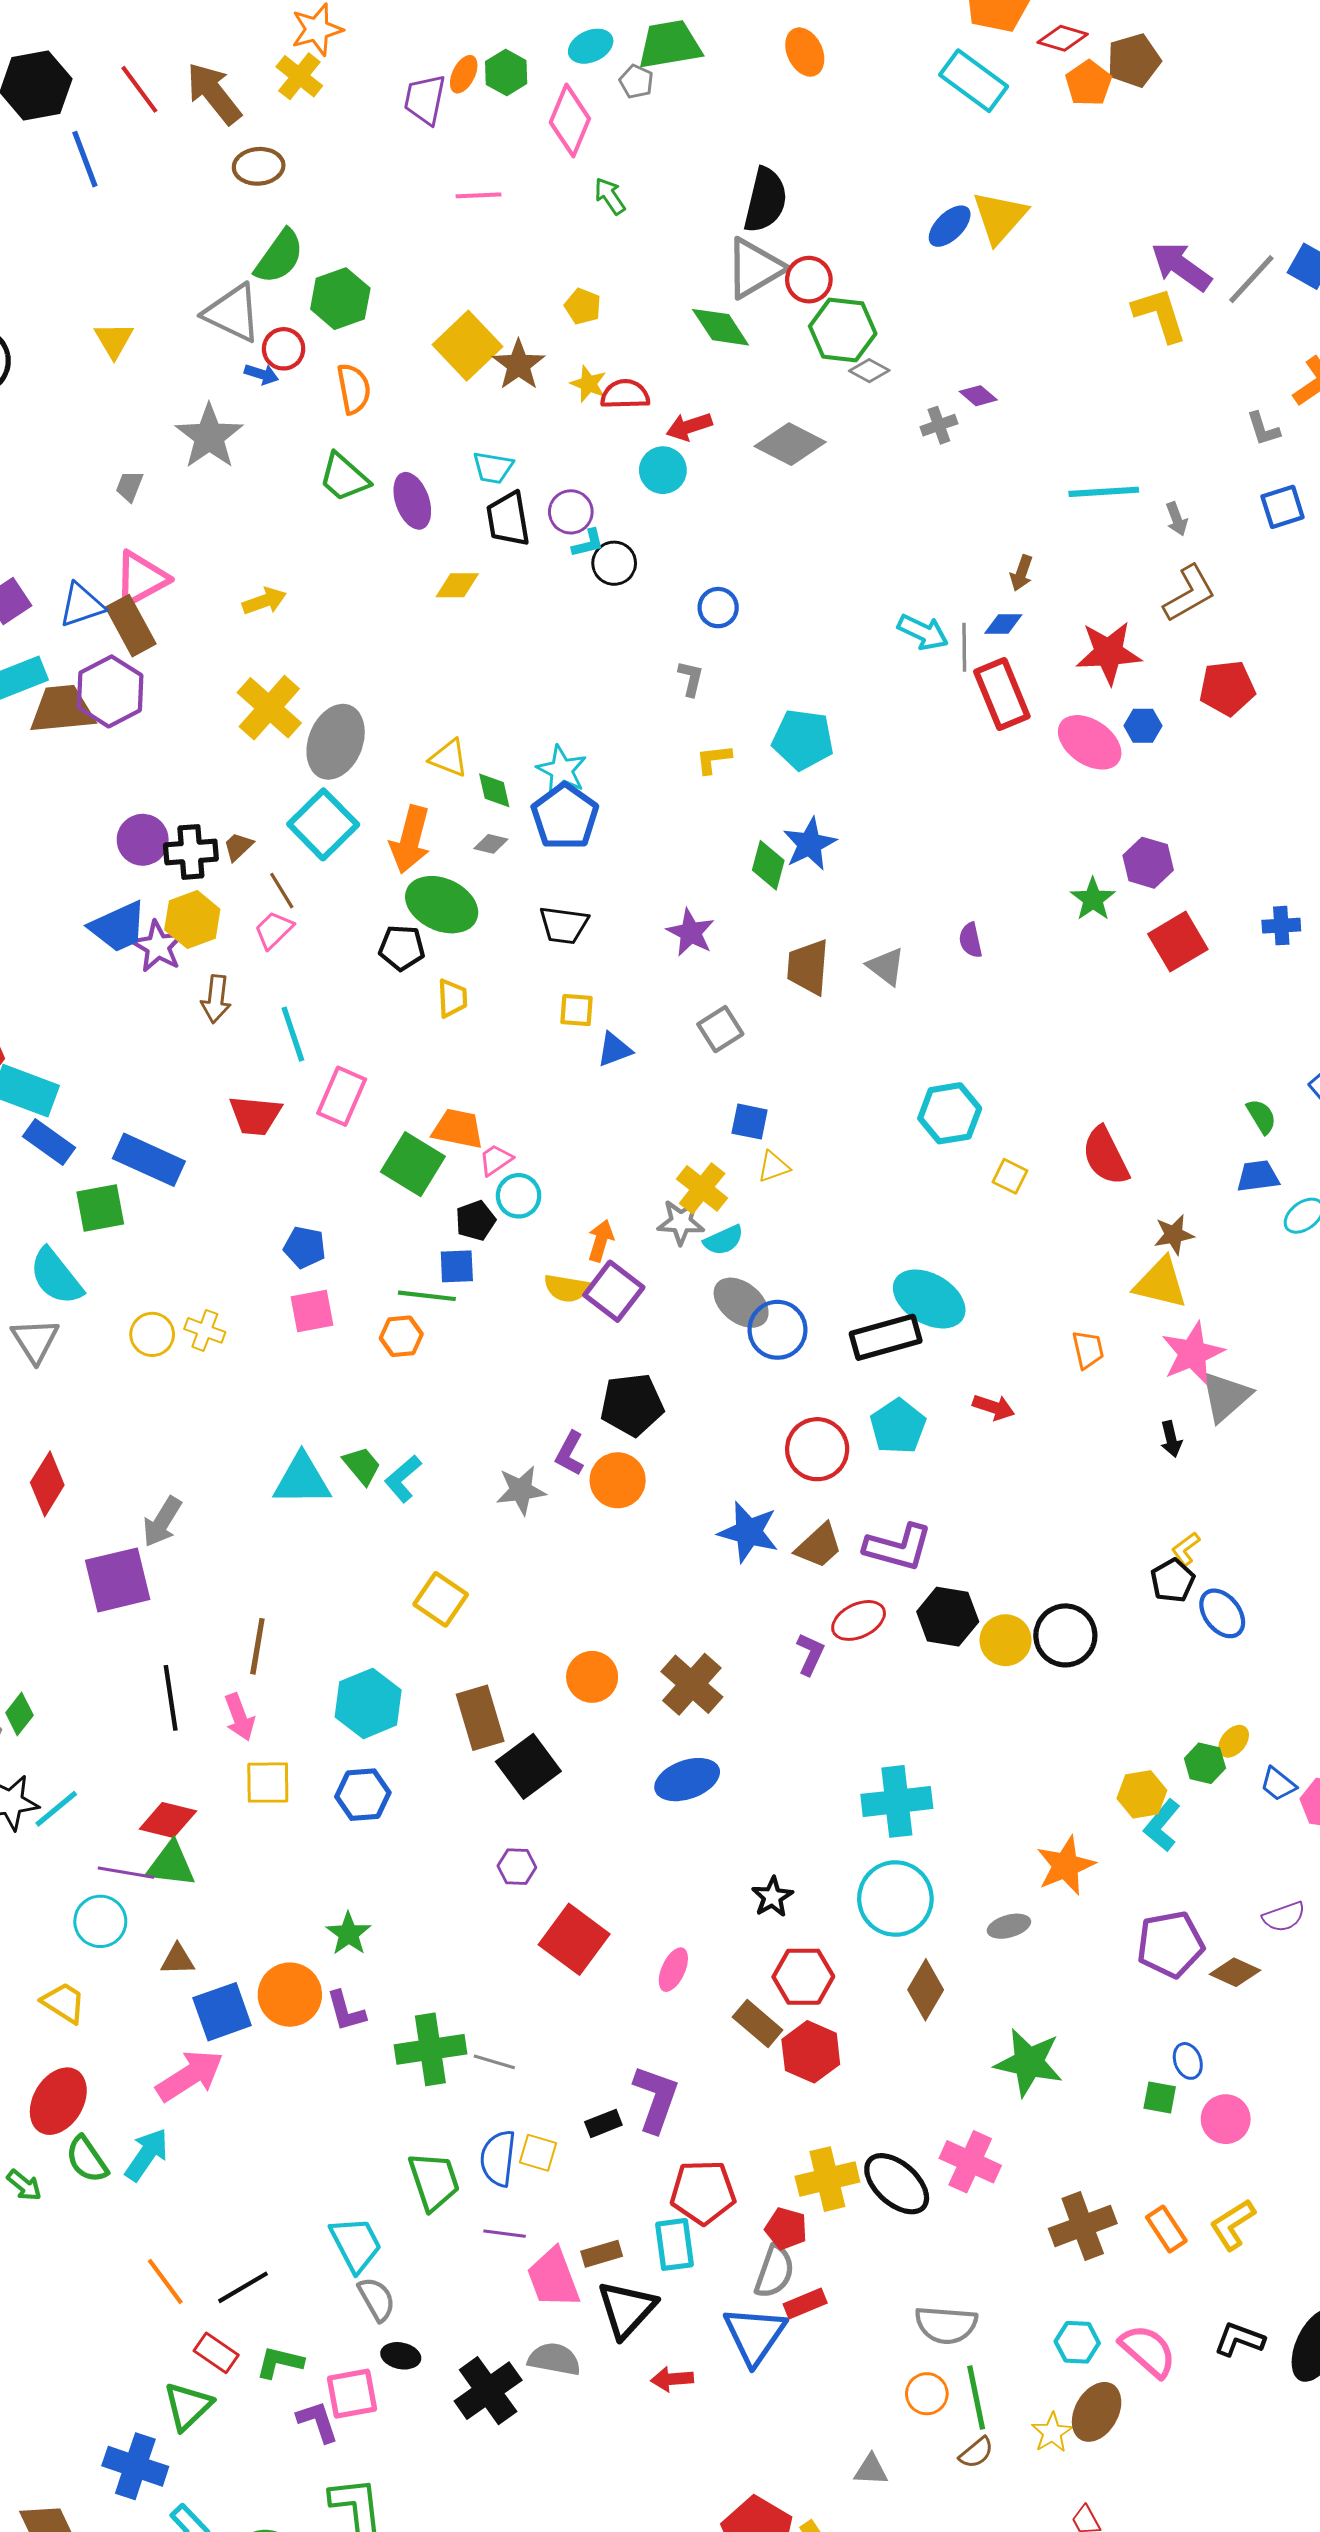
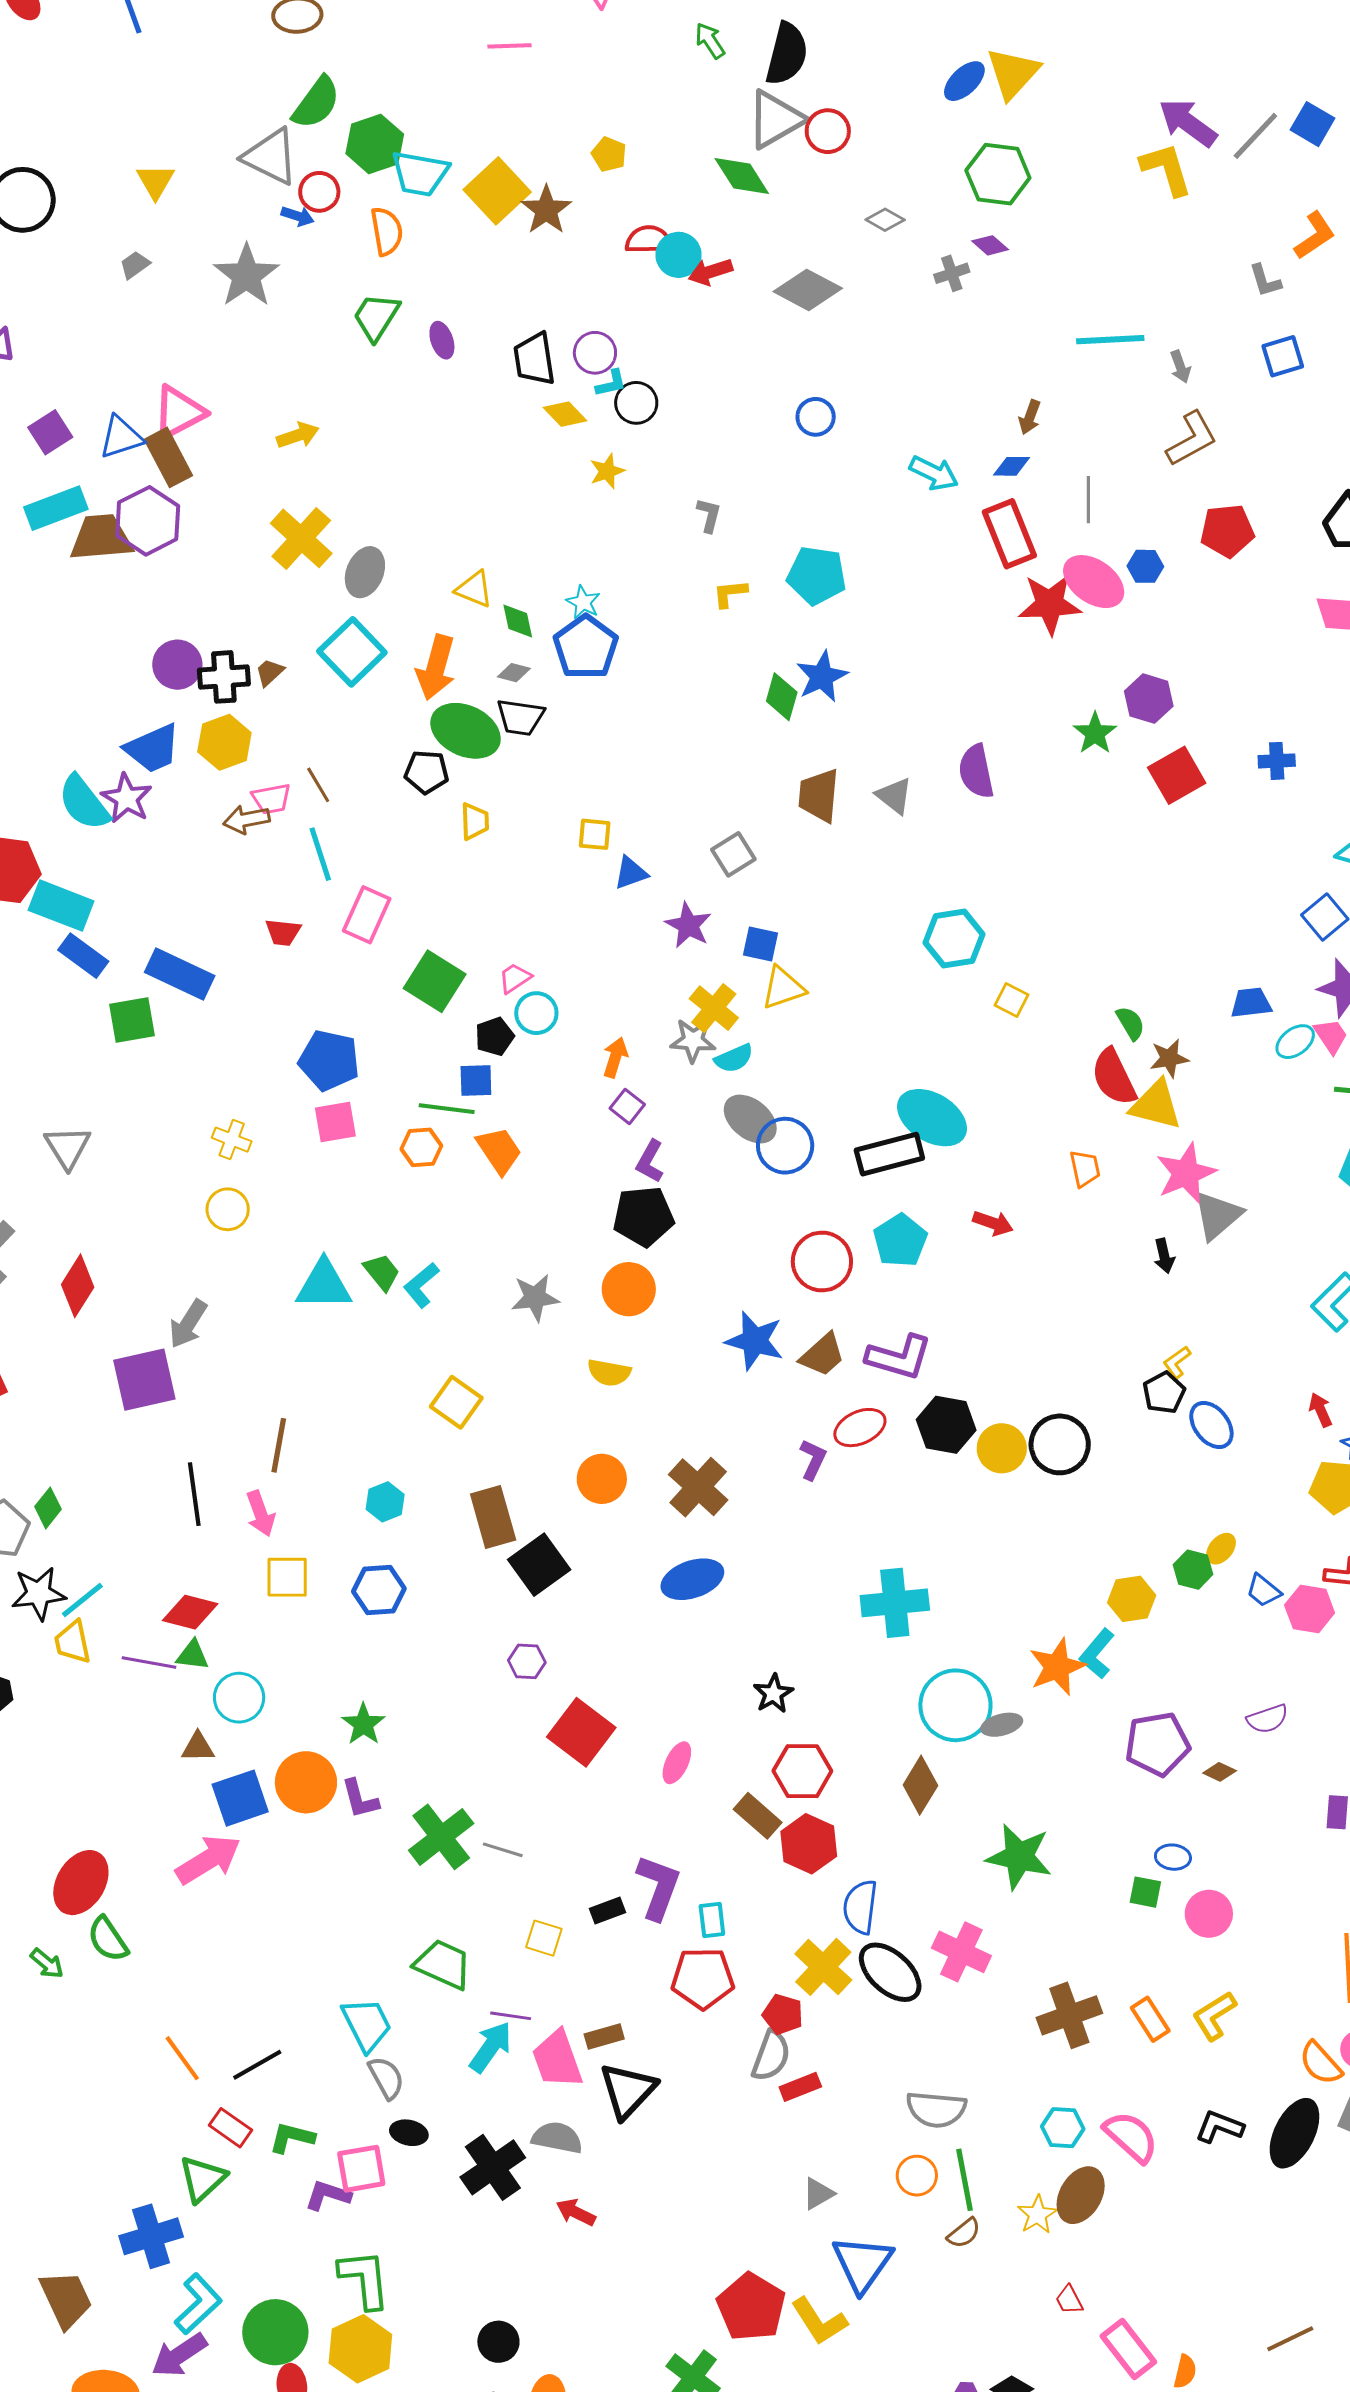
green arrow: (610, 196) -> (710, 41), moved
green hexagon: (843, 330) -> (998, 174), moved
yellow star: (588, 384) -> (607, 471), moved, turned 30
cyan trapezoid: (493, 468) -> (420, 174), moved, size x1.5
cyan circle: (663, 470) -> (678, 255), moved
green trapezoid: (344, 477) -> (376, 317), turned 80
gray trapezoid: (129, 486) -> (135, 265), moved, turned 32
purple ellipse: (412, 501) -> (442, 340), size x0.7
yellow diamond: (457, 585) -> (565, 414), moved, turned 45
blue circle: (718, 608) -> (816, 417), moved
gray line: (964, 647) -> (1088, 500), moved
red star: (1109, 653) -> (1050, 604), moved
gray ellipse: (336, 742) -> (365, 572), size x0.7
cyan star: (562, 770) -> (583, 602), size x0.7
brown line: (282, 891) -> (318, 785), moved
black trapezoid: (564, 925) -> (520, 717), moved
pink trapezoid: (274, 930) -> (271, 799), moved, turned -147
purple star: (691, 933) -> (688, 925), moved
purple semicircle: (971, 940) -> (976, 771), size x1.6
purple star: (158, 946) -> (127, 798), moved
brown arrow: (216, 999) -> (246, 819), turned 72
red trapezoid: (255, 1115) -> (283, 932), size x0.7
green semicircle: (1261, 1116) -> (1130, 1023), moved
orange trapezoid: (458, 1129) -> (499, 1151), moved, turned 44
red semicircle: (1106, 1156) -> (1114, 1077), moved
yellow triangle: (774, 1167) -> (783, 988), size x1.4
blue pentagon: (305, 1247) -> (329, 1060), size x1.5
cyan semicircle: (56, 1277) -> (84, 803), moved
yellow semicircle: (567, 1288) -> (609, 1373), moved
purple square: (614, 1291) -> (627, 1106), size x0.6
yellow circle: (152, 1334) -> (228, 1209), moved
purple L-shape: (570, 1453) -> (650, 1161), moved
cyan hexagon: (368, 1703) -> (385, 1502), size x0.6
cyan L-shape: (1162, 1825) -> (1097, 1654), moved
green triangle: (171, 1864) -> (193, 1655), size x0.7
cyan circle: (895, 1898) -> (955, 1705), moved
cyan circle: (100, 1921) -> (239, 1698), moved
brown diamond: (1235, 1972) -> (1220, 1772), size x0.7
yellow trapezoid: (64, 2003) -> (73, 1642), moved, turned -135
green cross: (430, 2049) -> (441, 1837), turned -30
blue ellipse: (1188, 2061) -> (1173, 1857), turned -64
cyan arrow: (147, 2155) -> (491, 2047), moved
blue semicircle: (498, 2158) -> (860, 1907), moved
yellow cross: (827, 2179) -> (823, 1967), turned -34
green trapezoid: (434, 2181) -> (443, 1964), turned -48
cyan rectangle: (674, 2244) -> (712, 1920), moved, size x0.7
blue triangle: (755, 2335) -> (862, 2264), moved
red arrow: (672, 2379) -> (576, 2212), moved, turned 30
purple L-shape: (318, 2421) -> (328, 2195), turned -54
blue cross: (135, 2466) -> (151, 2236), turned -36
gray triangle: (871, 2470) -> (818, 2194), moved, turned -33

